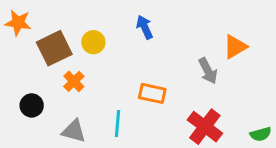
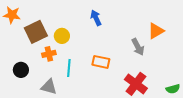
yellow circle: (93, 42) -> (62, 36), moved
orange cross: (74, 81) -> (49, 54), turned 32
cyan line: (118, 124) -> (69, 68), moved

